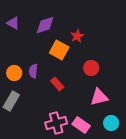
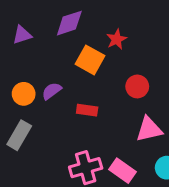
purple triangle: (13, 23) -> (22, 35), moved, turned -48
purple semicircle: (33, 71) -> (52, 91), turned 48
red rectangle: (57, 84) -> (87, 110), turned -40

